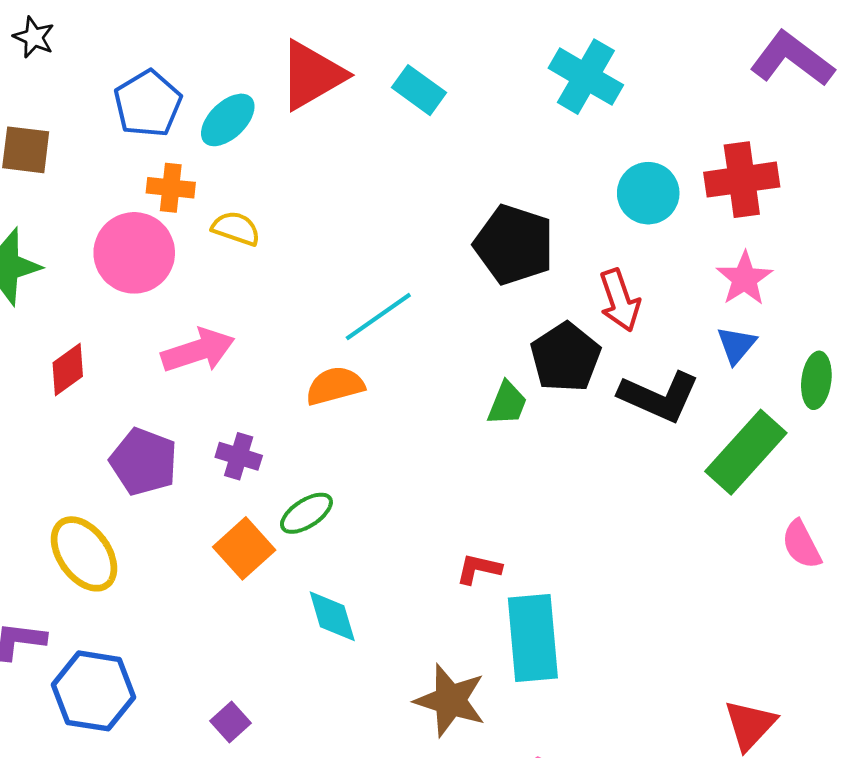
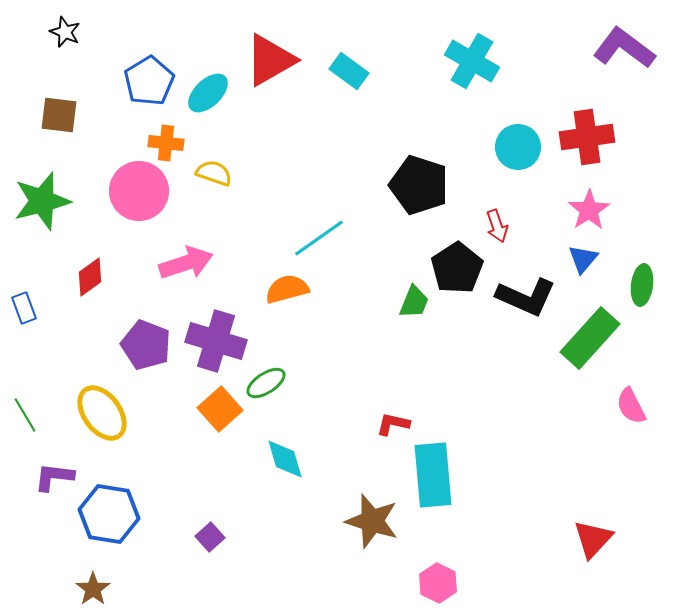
red arrow: (620, 300) -> (497, 226), size x0.7
purple cross: (239, 456) -> (216, 341), size x1.8

